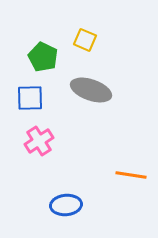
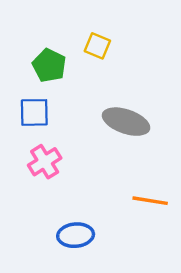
gray ellipse: (91, 90) -> (126, 122), moved

